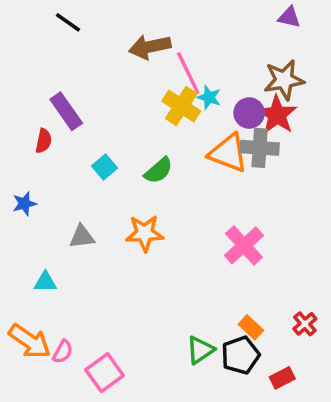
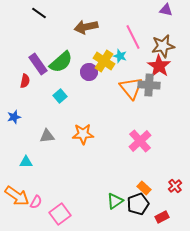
pink line: (188, 73) -> (133, 37), moved
purple circle: (249, 113) -> (89, 72), moved
orange triangle: (228, 153) -> (131, 88), turned 30
green semicircle: (159, 171) -> (61, 62), moved, size x1.4

